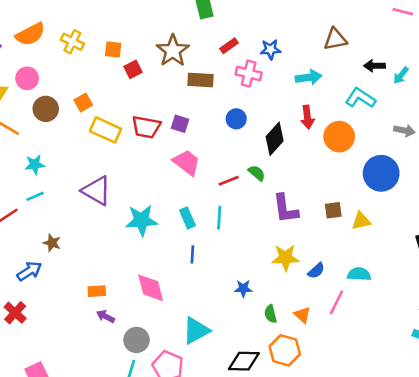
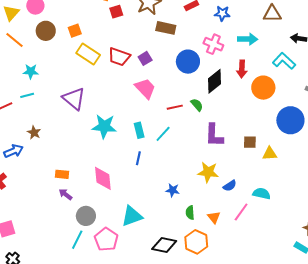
pink cross: (249, 74) -> (213, 44), moved
blue circle: (236, 119) -> (188, 62), size x1.5
purple square: (180, 124) -> (145, 58), turned 32
cyan line: (219, 218) -> (163, 134), turned 30

